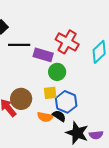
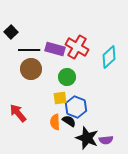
purple rectangle: (43, 55) -> (55, 49), moved
brown circle: (21, 99) -> (31, 69), moved
orange semicircle: (45, 117) -> (55, 122), turned 77

